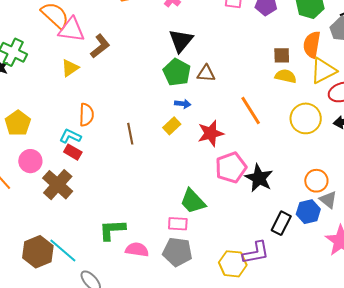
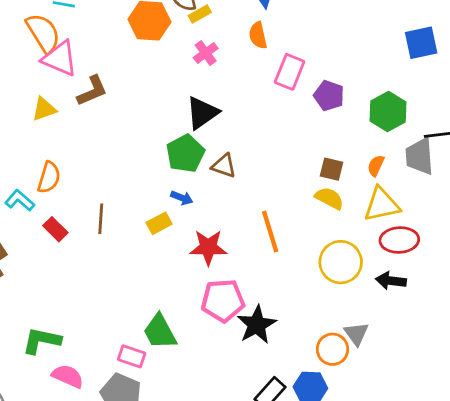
orange semicircle: (312, 45) -> (376, 166), size x0.6
red rectangle: (73, 152) -> (55, 229), moved
gray triangle: (328, 200) -> (356, 334), moved

